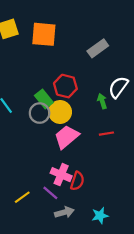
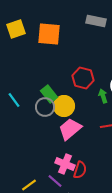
gray rectangle: (98, 48) -> (96, 21), moved, turned 48
red hexagon: (65, 86) -> (83, 78), moved

